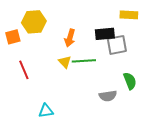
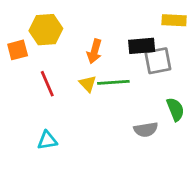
red line: (24, 70) -> (47, 84), moved
cyan triangle: (46, 111) -> (47, 140), moved

